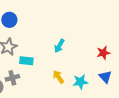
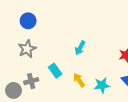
cyan rectangle: (26, 61) -> (55, 71), moved, turned 48

